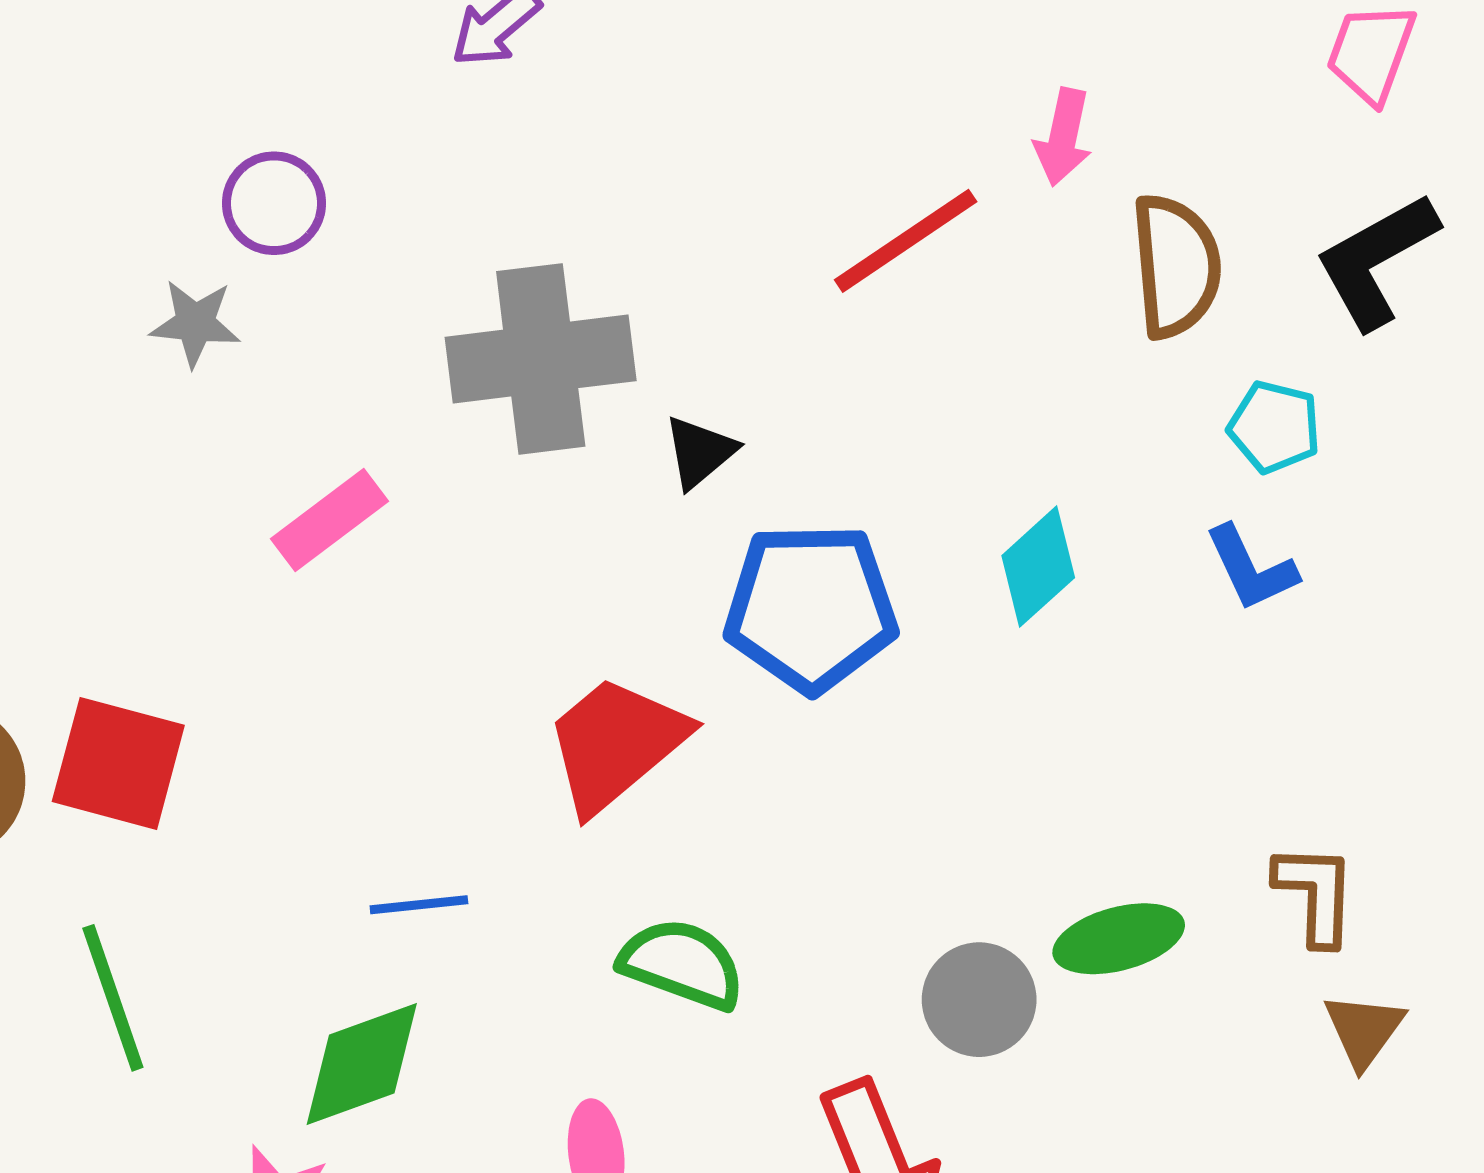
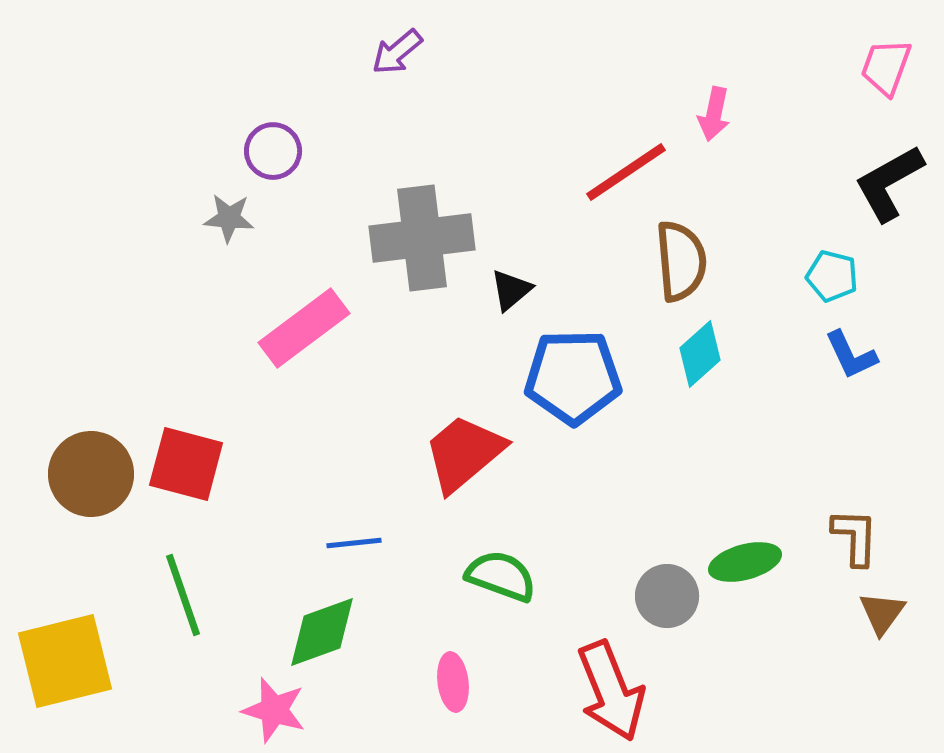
brown semicircle: (1176, 266) -> (681, 261), moved
pink rectangle: (329, 520) -> (304, 328), size x1.4
blue L-shape: (1251, 568) -> (851, 355), moved

